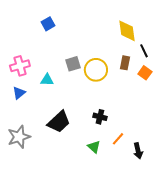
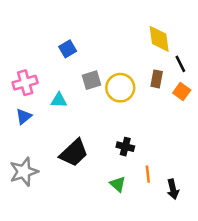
blue square: (48, 24) -> (68, 49), moved
orange line: (118, 139) -> (148, 174), turned -48

